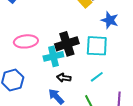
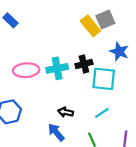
black cross: (67, 44) -> (84, 64), moved, size x0.7
cyan cross: (53, 56) -> (57, 68), moved

